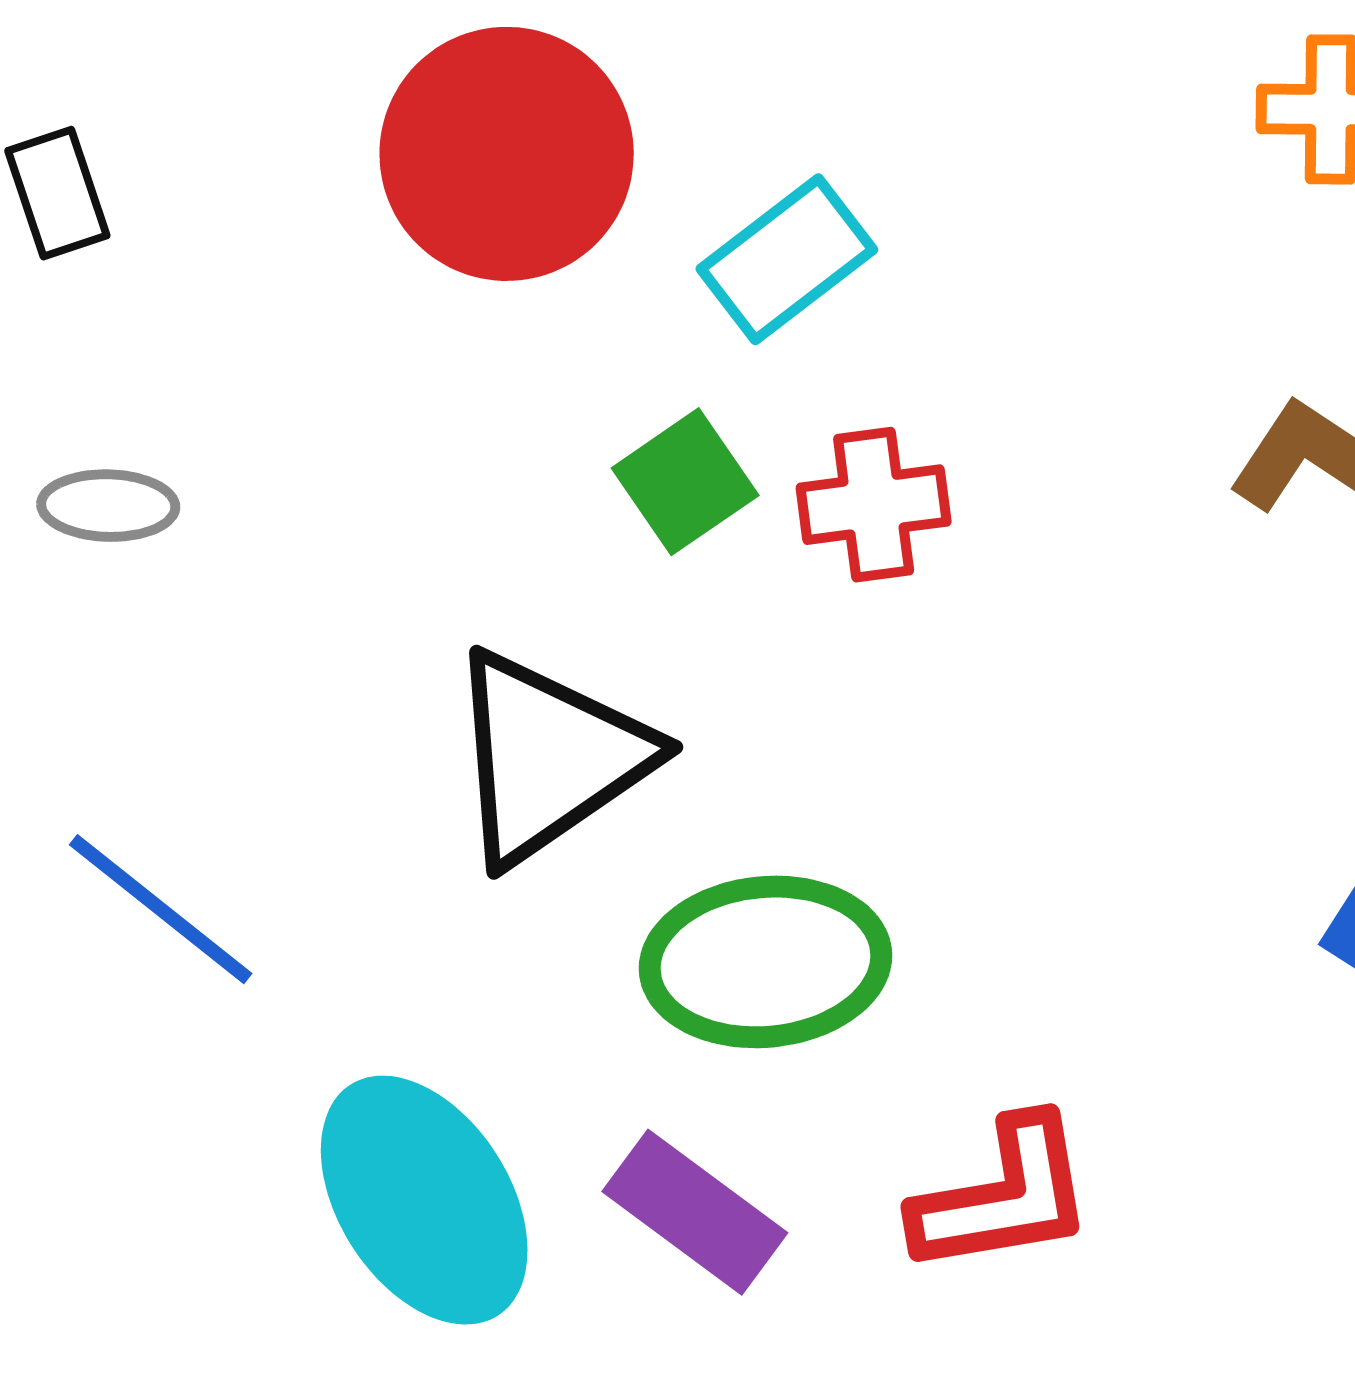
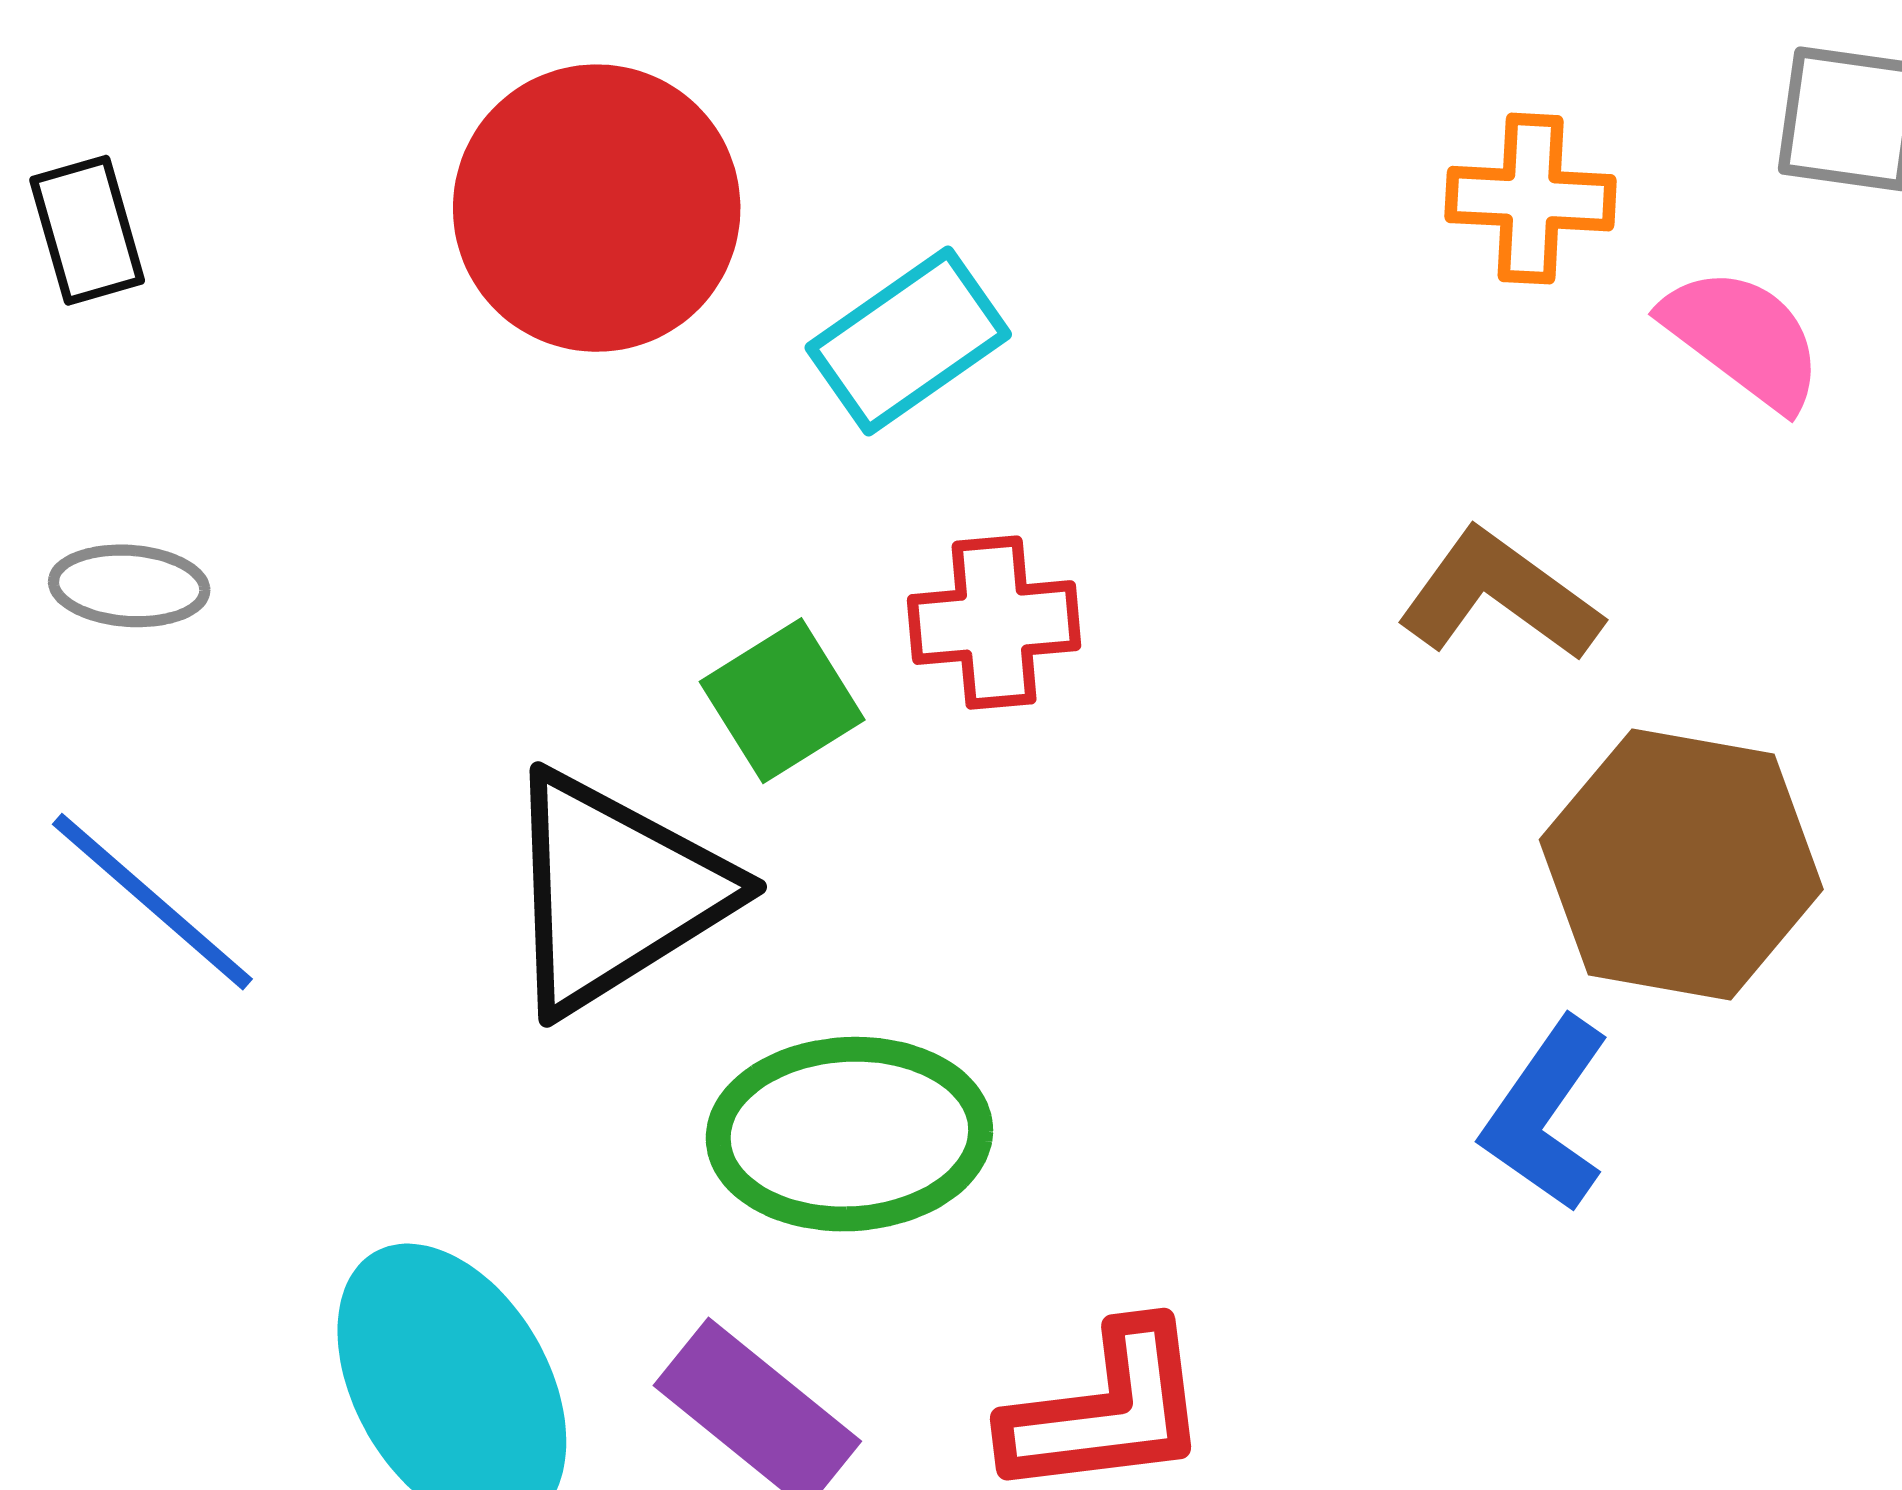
green square: (685, 482) -> (782, 701), moved
blue line: (161, 909) -> (152, 902), moved

